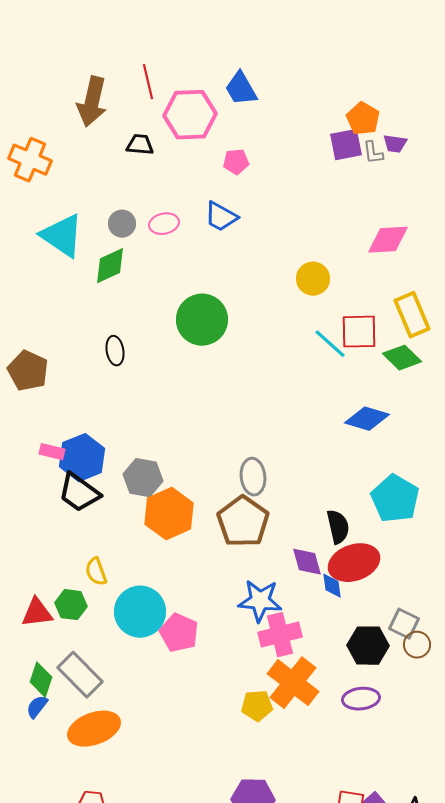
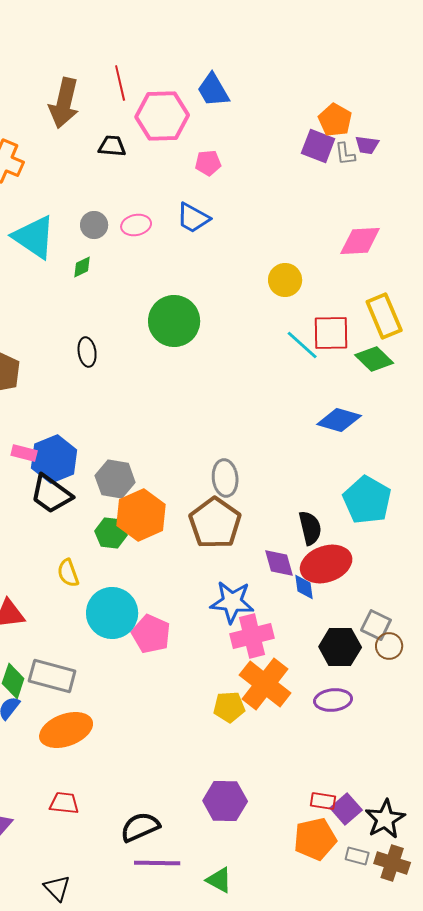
purple square: (346, 145) -> (318, 146), turned 32
green diamond: (110, 266) -> (82, 267), size x0.6
green hexagon: (71, 605) -> (111, 533), moved
gray rectangle: (80, 675) -> (52, 676), turned -30

